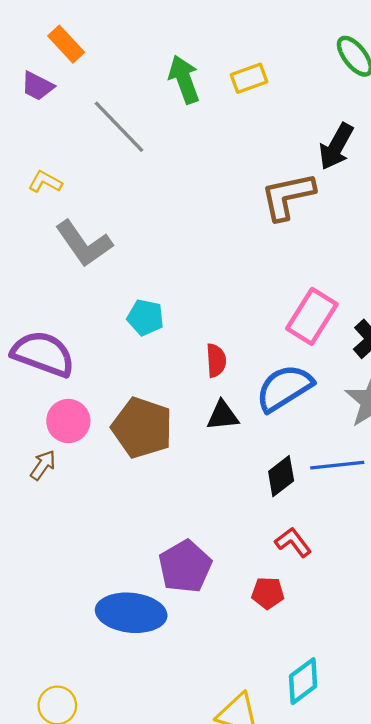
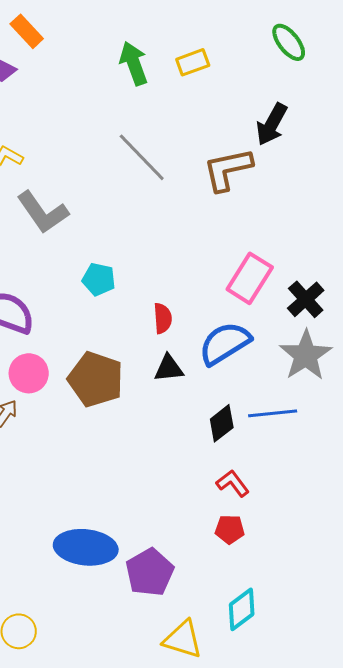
gray line: (119, 127) -> (142, 157), moved
purple pentagon: (185, 566) -> (150, 572), moved
red pentagon: (268, 593) -> (230, 529), moved

